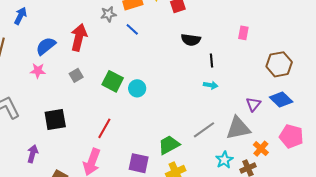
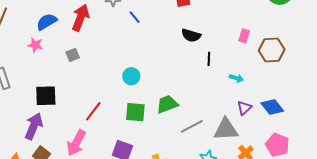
brown hexagon: (279, 64) -> (272, 50), moved
green square: (113, 81) -> (135, 112), moved, turned -30
cyan arrow: (211, 85) -> (236, 78), moved
green trapezoid: (169, 145) -> (167, 104), moved
purple arrow: (33, 154) -> (34, 126), moved, size x1.5

